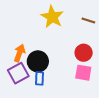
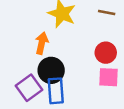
orange arrow: (20, 53) -> (42, 43), moved
blue rectangle: (39, 78) -> (56, 91), size x1.5

